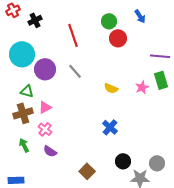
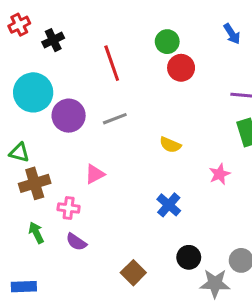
blue arrow: (140, 16) -> (232, 34), moved
gray line: (75, 71) -> (115, 119), turned -70
pink star: (142, 87) -> (220, 174), moved
green triangle: (27, 91) -> (19, 153), moved
pink triangle: (45, 107) -> (95, 174), moved
pink cross: (45, 129) -> (69, 208), turned -32

